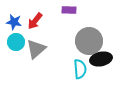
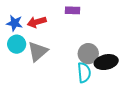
red arrow: (35, 21) -> (37, 22), turned 36
gray circle: (89, 41) -> (88, 54), moved, size x0.7

